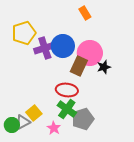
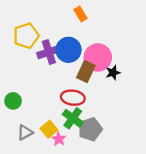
orange rectangle: (85, 13) -> (80, 14), moved
yellow square: (34, 113) -> (49, 129), moved
green circle: (12, 125) -> (13, 101), moved

